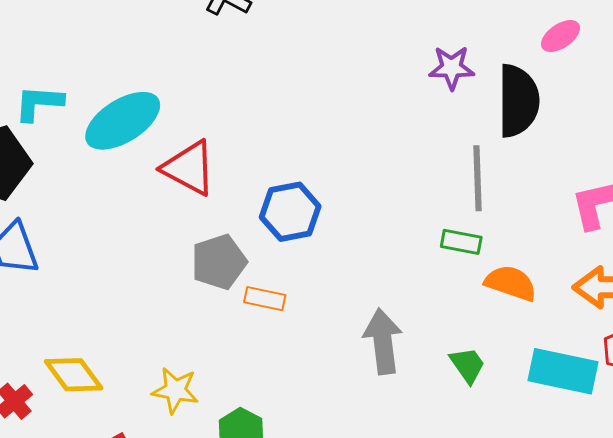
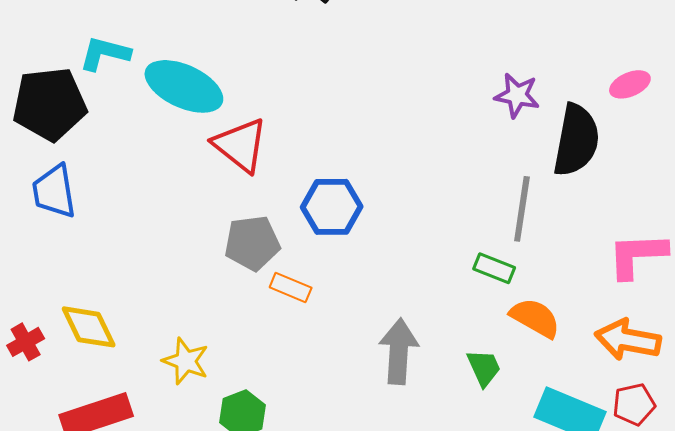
cyan ellipse: (123, 121) -> (184, 86), turned 46
green trapezoid: (467, 365) -> (484, 368), moved

